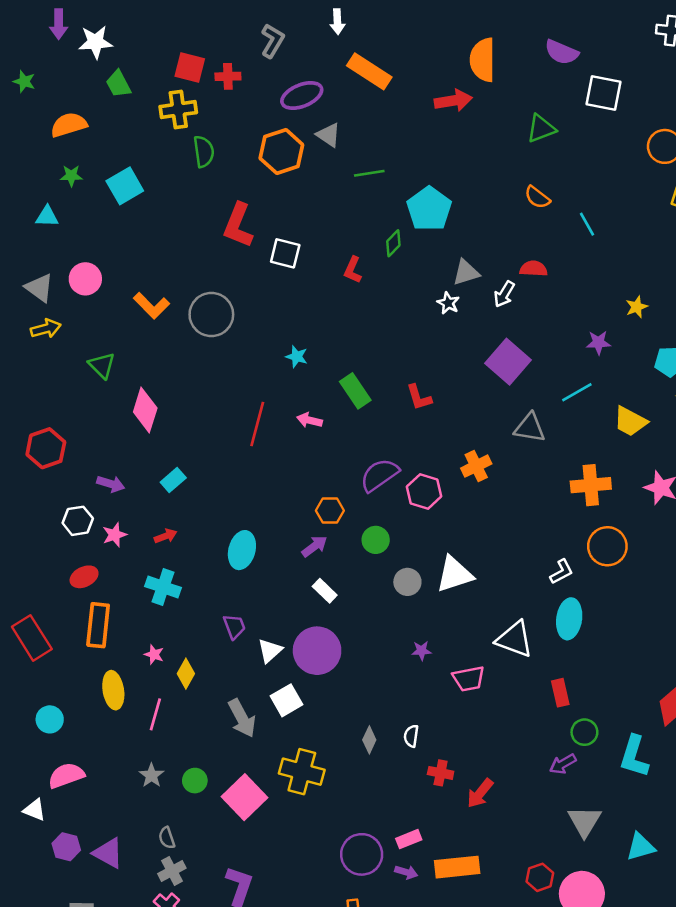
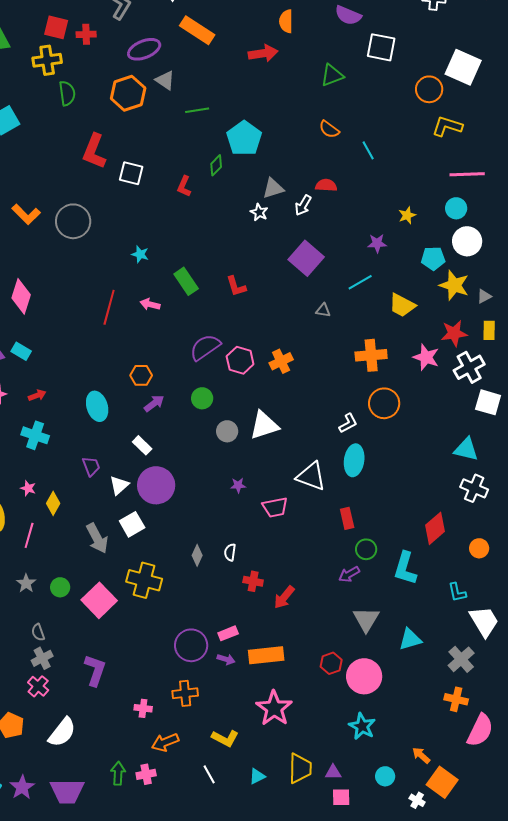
orange semicircle: (483, 60) -> (286, 21), size x0.7
gray triangle: (530, 428) -> (323, 310), size x0.6
orange cross: (476, 466) -> (281, 361), moved
cyan rectangle: (173, 480) -> (21, 351), moved, turned 72
orange hexagon: (330, 511) -> (141, 375), moved
cyan ellipse: (242, 550) -> (97, 406), turned -32
white rectangle: (325, 591) -> (142, 445), moved

